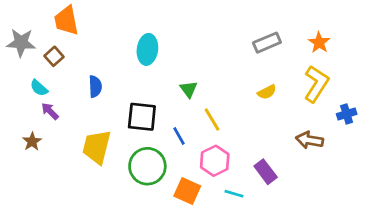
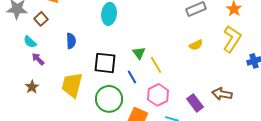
green triangle: (189, 89) -> (139, 53), moved
brown arrow: (309, 140) -> (222, 94), moved
brown star: (32, 141) -> (32, 87), moved

